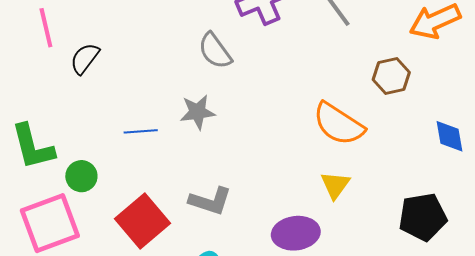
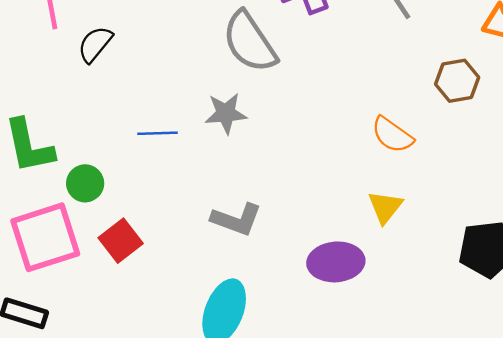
gray semicircle: (215, 51) -> (250, 42), size x1.4
orange semicircle: (339, 124) -> (392, 135), size x0.7
red square: (142, 221) -> (121, 241), moved, size x0.7

